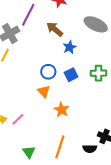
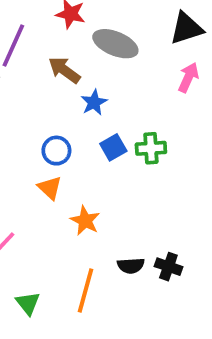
gray ellipse: (96, 24) -> (115, 44), moved
blue square: (71, 75) -> (113, 147), moved
black semicircle: (90, 149) -> (131, 266), moved

